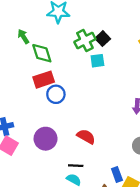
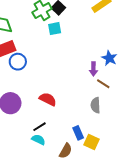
black line: (76, 166) -> (40, 127), turned -32

